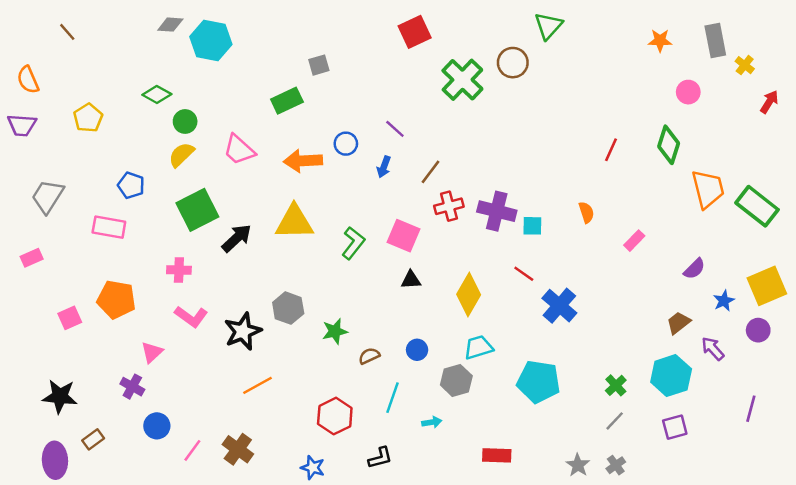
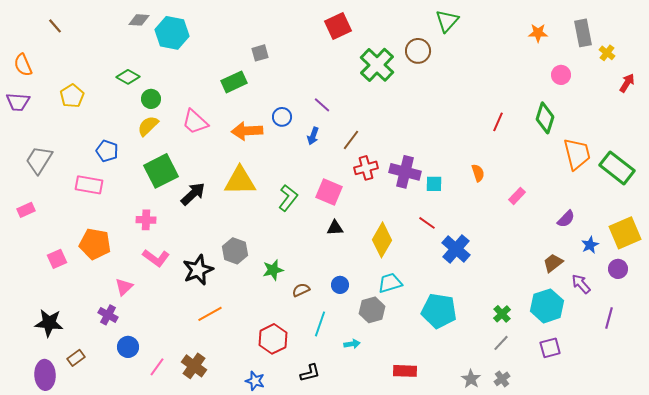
purple line: (751, 409) -> (609, 318), moved

